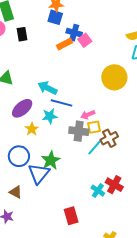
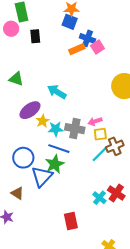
blue line: (62, 103) -> (59, 149), moved
cyan star: (50, 116) -> (56, 129), moved
yellow star: (32, 129) -> (43, 121), moved
gray cross: (79, 131) -> (75, 129), moved

